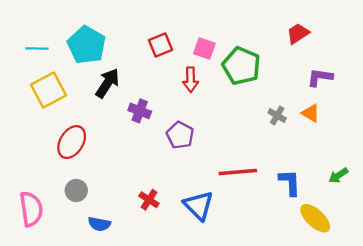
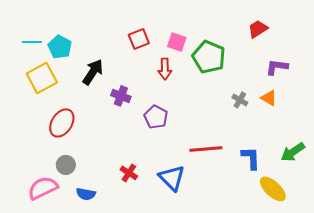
cyan pentagon: (87, 45) -> (60, 47), moved, size x0.7
green arrow: (338, 176) -> (293, 152), size x1.4
pink semicircle: (31, 209) -> (43, 188), moved, turned -108

